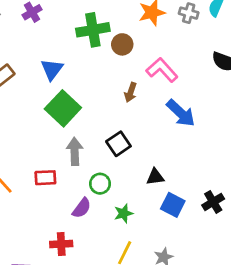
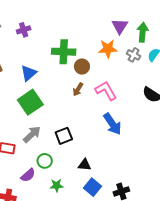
brown arrow: (131, 92) -> (78, 89), moved
gray arrow: (75, 151) -> (32, 134), turned 36

